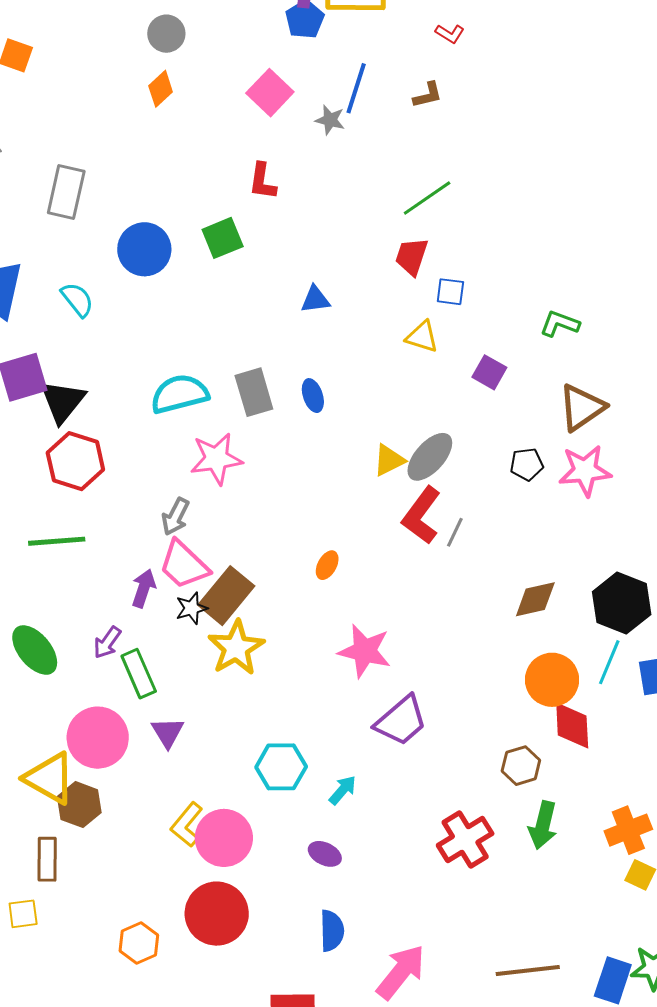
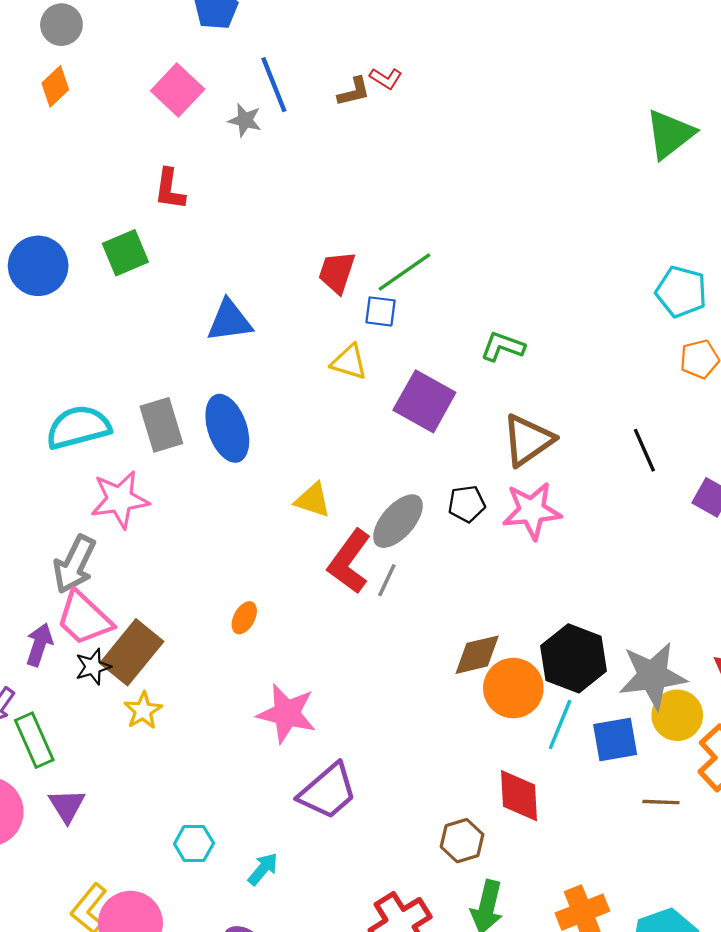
red L-shape: (450, 34) -> (386, 78), moved
blue line: (356, 88) -> (274, 85), turned -39
green line: (427, 198) -> (404, 272), moved
blue triangle: (315, 299) -> (230, 321), size x1.4
purple square: (489, 372) -> (424, 401), size x1.6
blue ellipse: (313, 396) -> (227, 428), size x1.8
gray ellipse: (430, 457) -> (398, 521), moved
yellow triangle: (389, 460) -> (313, 500), turned 45
gray arrow: (175, 517) -> (74, 564), size x1.4
yellow star: (236, 648) -> (143, 711), size x0.6
orange circle: (552, 680) -> (513, 688), moved
cyan hexagon: (281, 767) -> (194, 843), size x0.7

